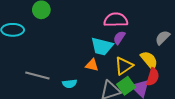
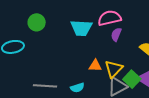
cyan trapezoid: (102, 46) -> (81, 28), moved
yellow triangle: (124, 66) -> (114, 69), moved

